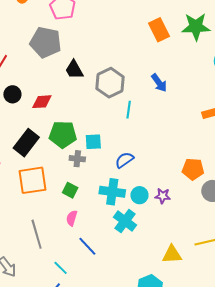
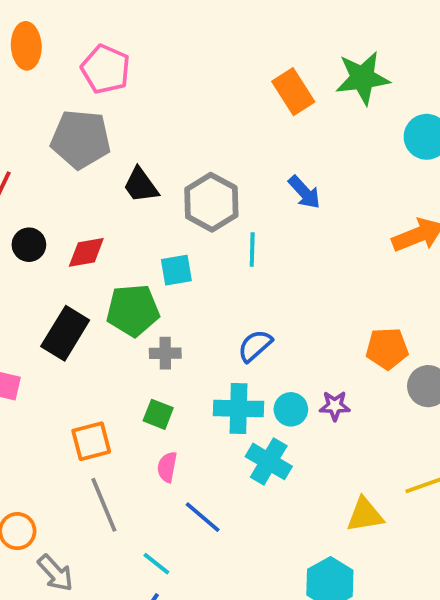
cyan square: (93, 142) -> (176, 270), moved
orange square: (32, 180) -> (91, 441), moved, size x0.7

